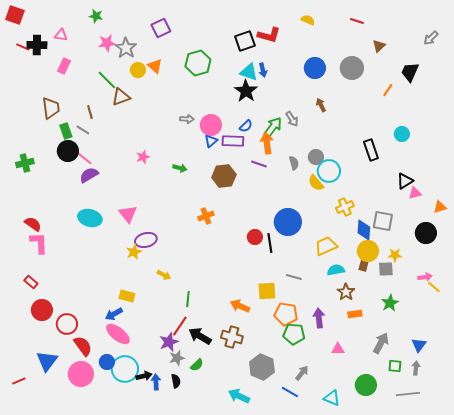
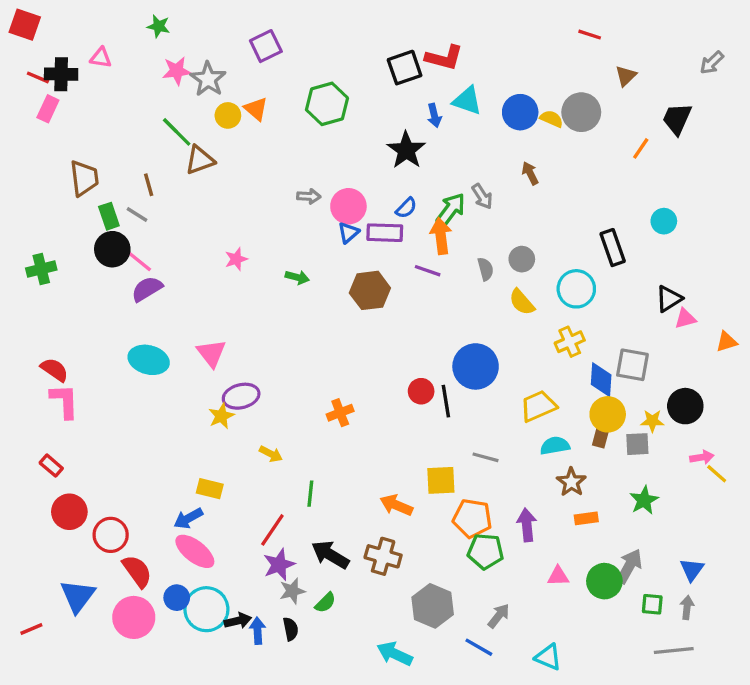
yellow semicircle: (308, 20) -> (552, 119), moved
pink rectangle: (64, 66) -> (48, 109), moved
cyan triangle: (249, 72) -> (467, 101), moved
cyan circle: (329, 171) -> (576, 289), moved
orange cross: (206, 216) -> (340, 413), moved
black circle: (426, 233) -> (685, 406), moved
red line: (180, 326) -> (272, 530), moved
green circle: (366, 385) -> (604, 581), moved

